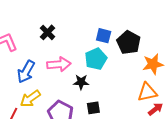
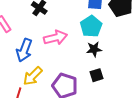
black star: (81, 82) -> (94, 49), moved

